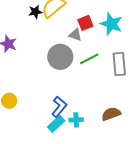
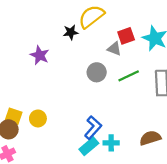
black star: (35, 12) -> (71, 32), moved
gray circle: (60, 57) -> (97, 72), size x0.7

